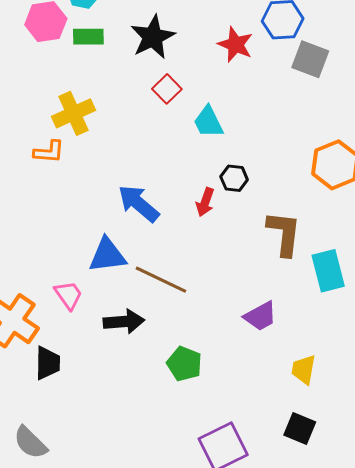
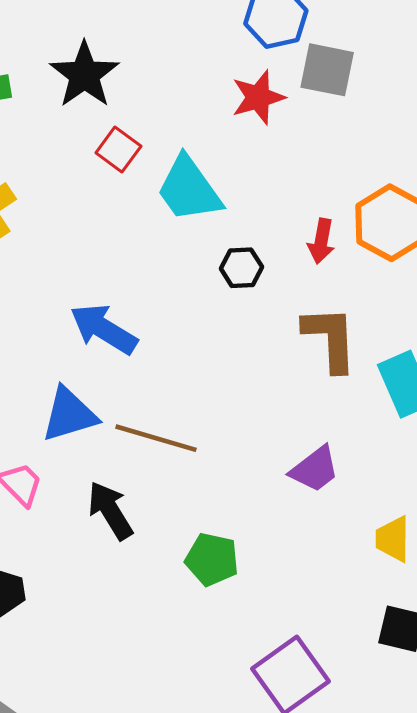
red star: (235, 45) -> (258, 97), moved, turned -30
cyan trapezoid: (208, 122) -> (189, 189), size x1.4
red arrow: (205, 202) -> (321, 241), moved
black arrow: (124, 322) -> (110, 511), turned -108

